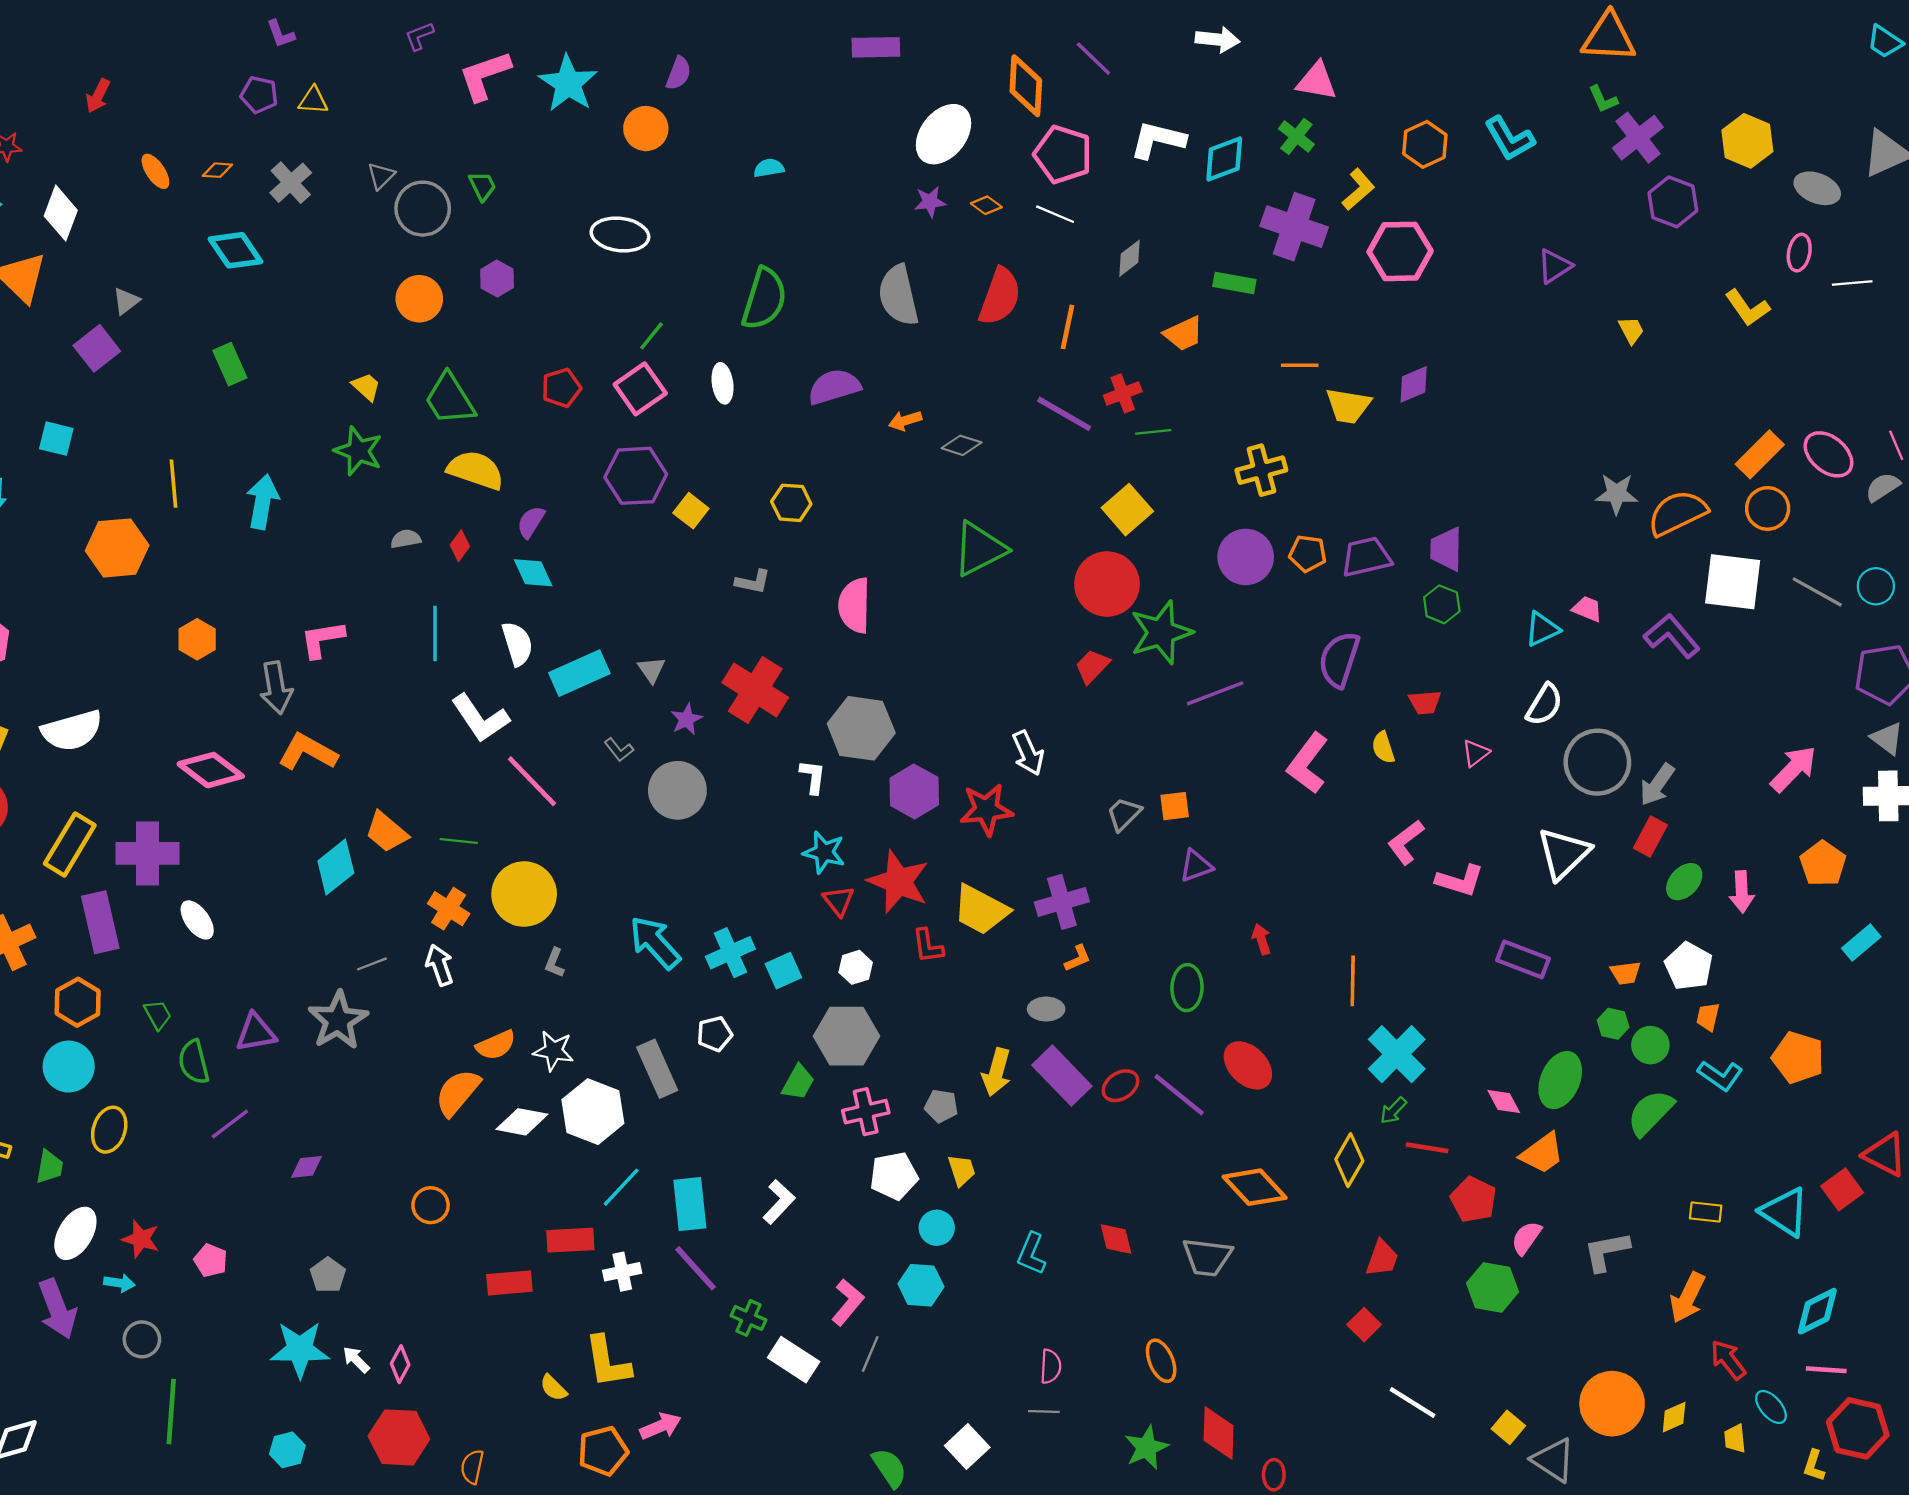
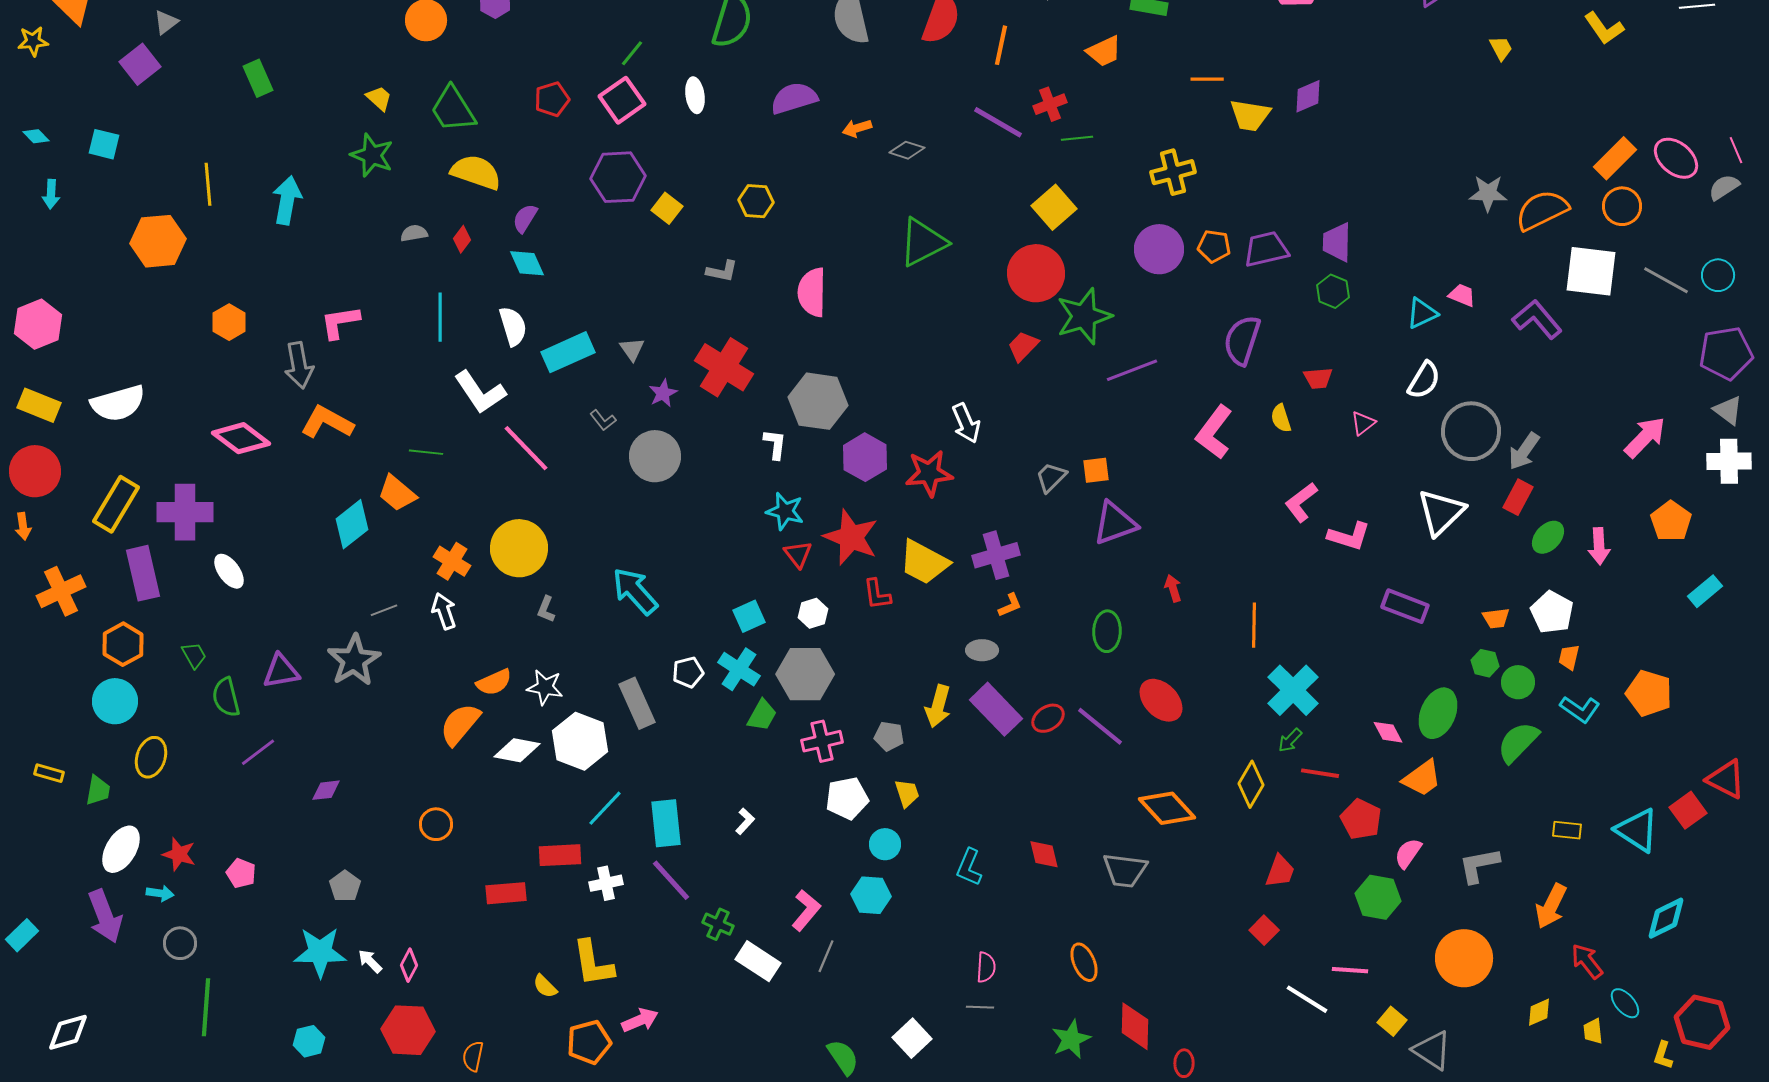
green line: (459, 841) -> (426, 452), moved
purple triangle: (1196, 866) -> (1115, 523), size x1.5
cyan cross: (730, 953) -> (739, 669), moved, turned -33
white L-shape: (779, 1202) -> (745, 821), size x0.7
pink line: (1826, 1370) -> (1350, 970), moved
orange circle: (1612, 1404) -> (1464, 958), moved

